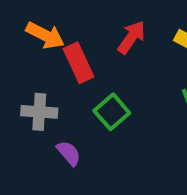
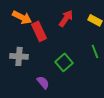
green square: (112, 112) -> (64, 62), moved
purple semicircle: (69, 153) -> (43, 82), moved

